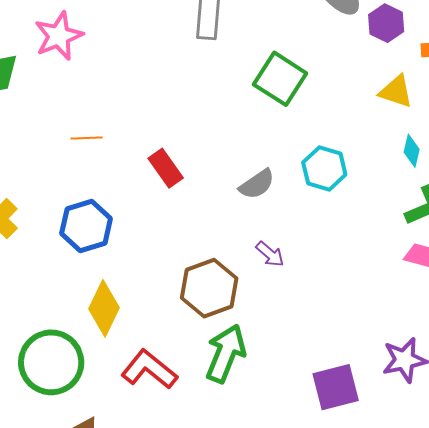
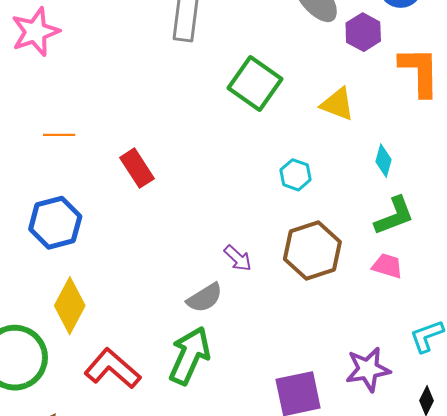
yellow triangle: (396, 91) -> (337, 104), moved
cyan hexagon: (324, 168) -> (296, 175), size x0.7
gray semicircle: (257, 184) -> (205, 298), moved
brown hexagon: (209, 288) -> (312, 250), moved

